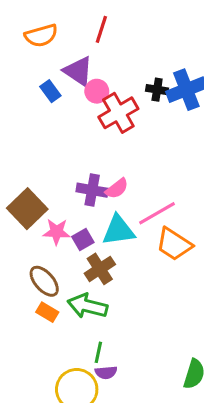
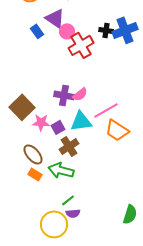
green line: (98, 352) -> (68, 200), turned 40

